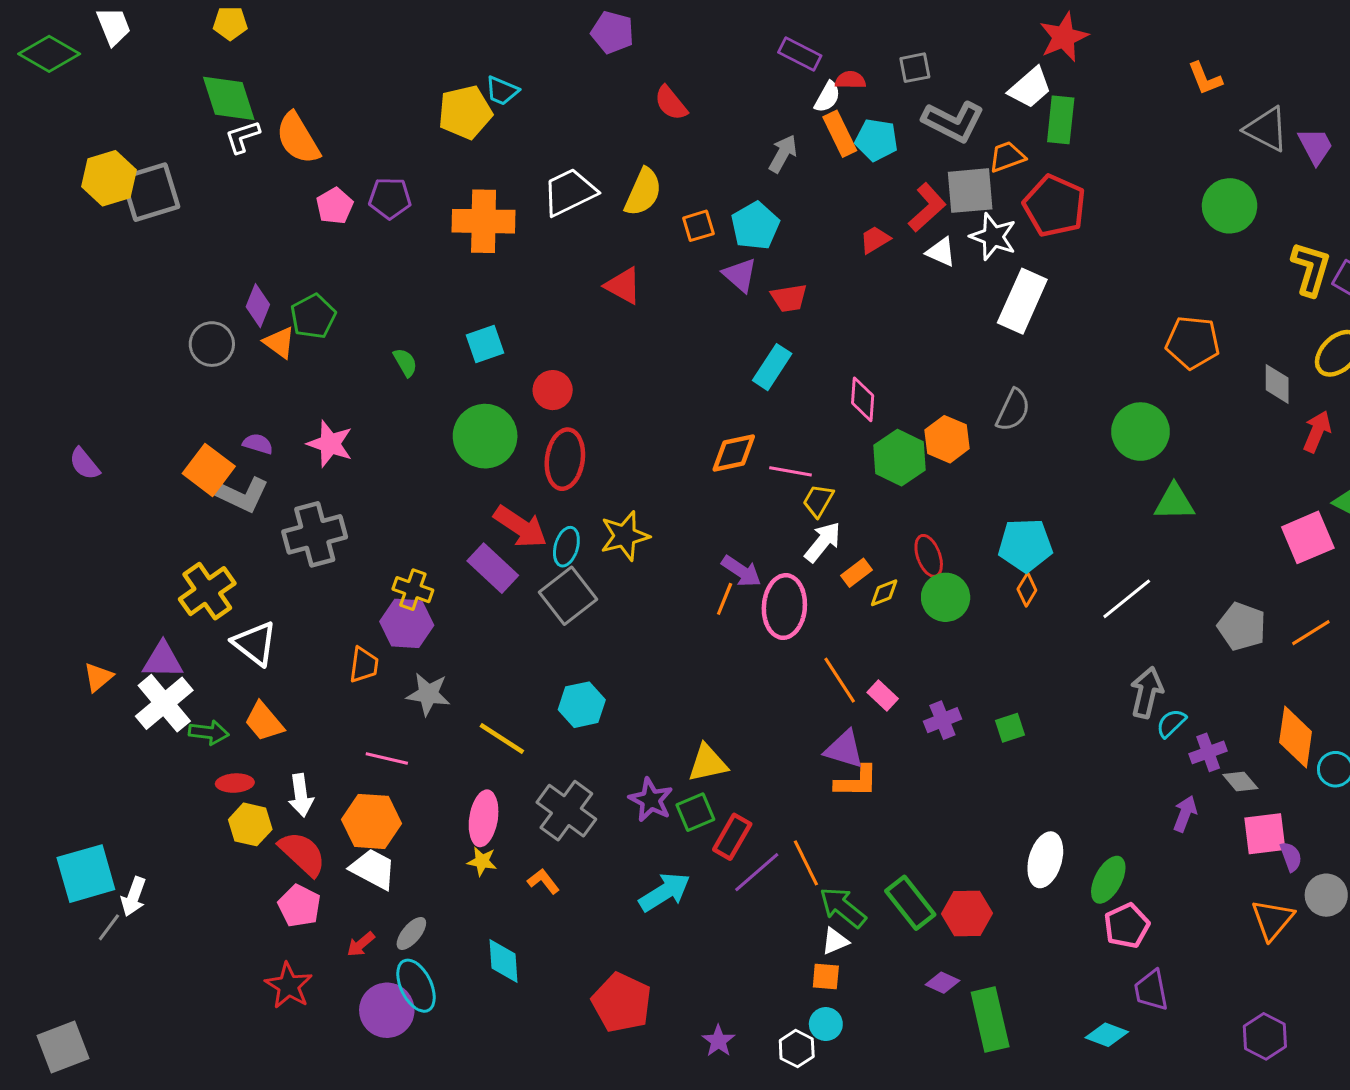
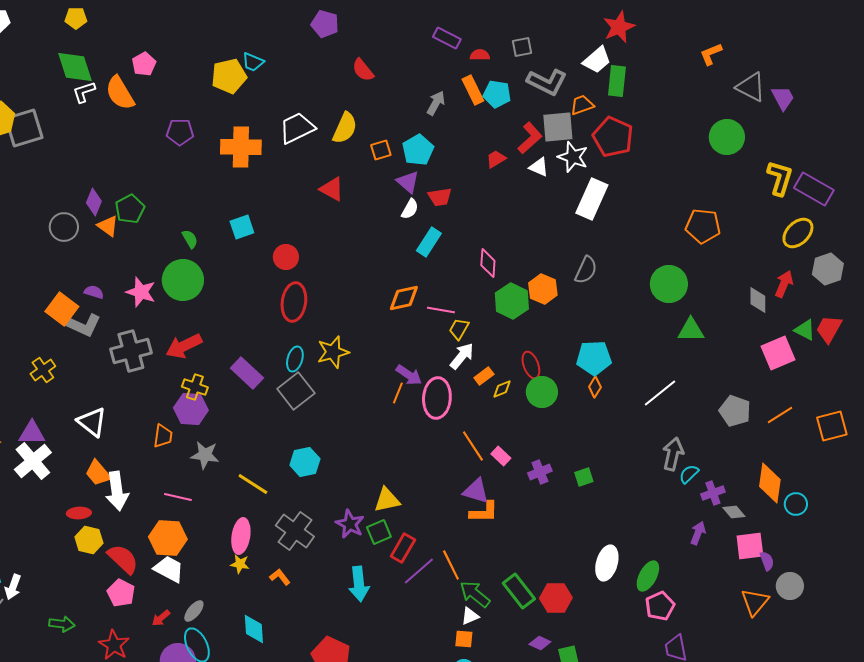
orange L-shape: (1205, 78) -> (711, 54), turned 90
white semicircle: (827, 97) -> (410, 209), moved
pink pentagon: (335, 206) -> (144, 64), moved
gray diamond: (1277, 384) -> (758, 300), moved
green circle: (485, 436) -> (183, 280), moved
red arrow: (520, 527) -> (184, 346), moved, turned 120
yellow cross: (207, 591) -> (43, 370), moved, size x0.7
green arrow: (209, 732) -> (62, 624), moved
white arrow: (301, 795) -> (117, 491), moved, size x1.4
cyan arrow: (665, 892) -> (359, 584), turned 116

